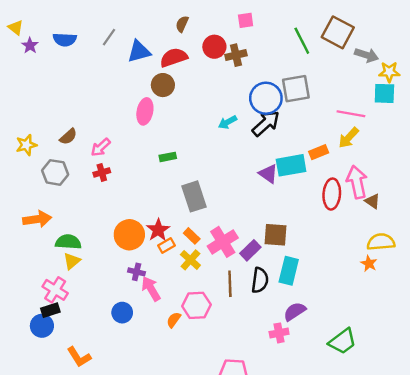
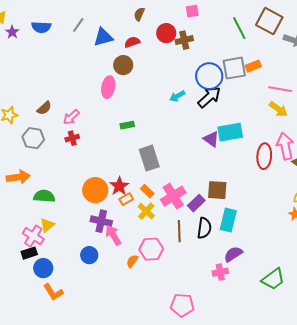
red semicircle: (174, 57) -> (132, 42), size x0.7
yellow arrow: (349, 138) -> (278, 109), turned -96
orange rectangle: (319, 152) -> (253, 66), moved
yellow triangle: (72, 261) -> (47, 225), moved
purple cross: (137, 272) -> (101, 221), size x1.5
blue circle: (42, 326) -> (43, 268), moved

